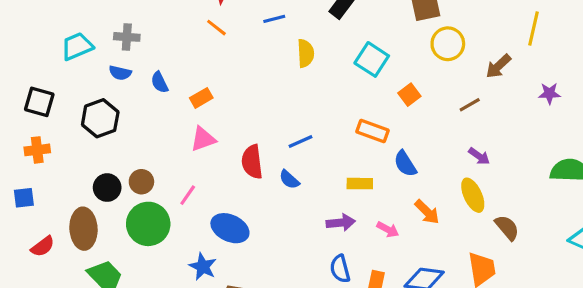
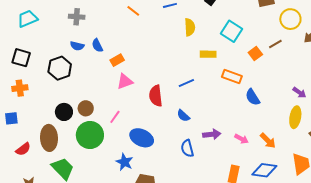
yellow circle: (448, 44) -> (290, 19), moved
cyan trapezoid: (77, 46) -> (28, 19), moved
blue semicircle: (120, 73) -> (77, 46), moved
orange rectangle: (201, 98) -> (117, 60), moved
brown line: (470, 105) -> (275, 44), moved
blue semicircle: (289, 179) -> (183, 116), moved
yellow rectangle: (360, 184) -> (208, 54), moved
yellow ellipse: (473, 195) -> (295, 117), turned 35
orange arrow: (427, 212) -> (268, 141), moved
blue semicircle: (340, 269) -> (187, 148), moved

